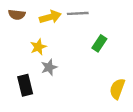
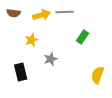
gray star: (49, 67) -> (51, 59), moved

